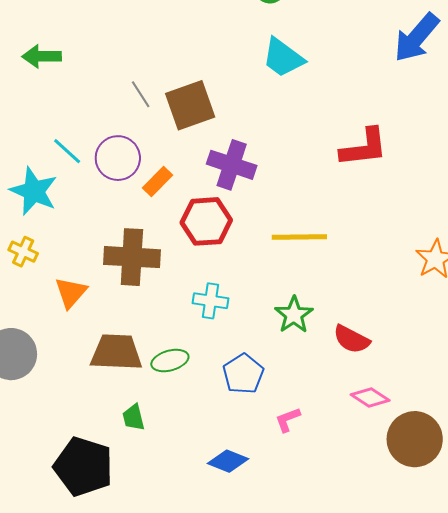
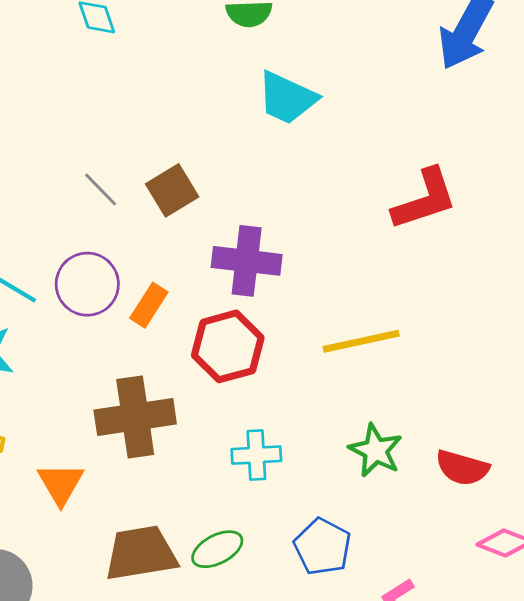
brown square: (190, 105) -> (172, 190), size x0.7

